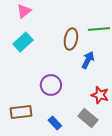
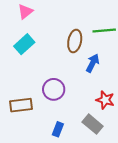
brown rectangle: (21, 112) -> (21, 105), moved
blue rectangle: (55, 123) -> (58, 129), turned 64

